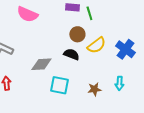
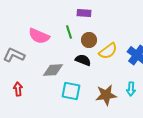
green line: (89, 13) -> (69, 32), moved
pink semicircle: (27, 14) -> (39, 36), moved
brown star: (94, 89) -> (106, 95), size x1.5

